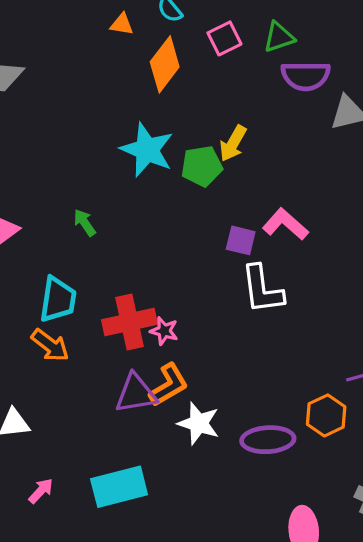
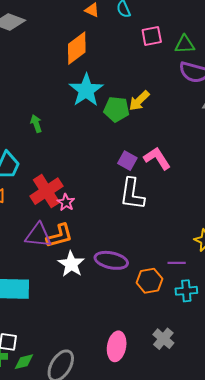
orange diamond: (165, 64) -> (77, 48), moved
red cross: (129, 322) -> (46, 191), turned -36
purple ellipse: (268, 440) -> (111, 260), moved

